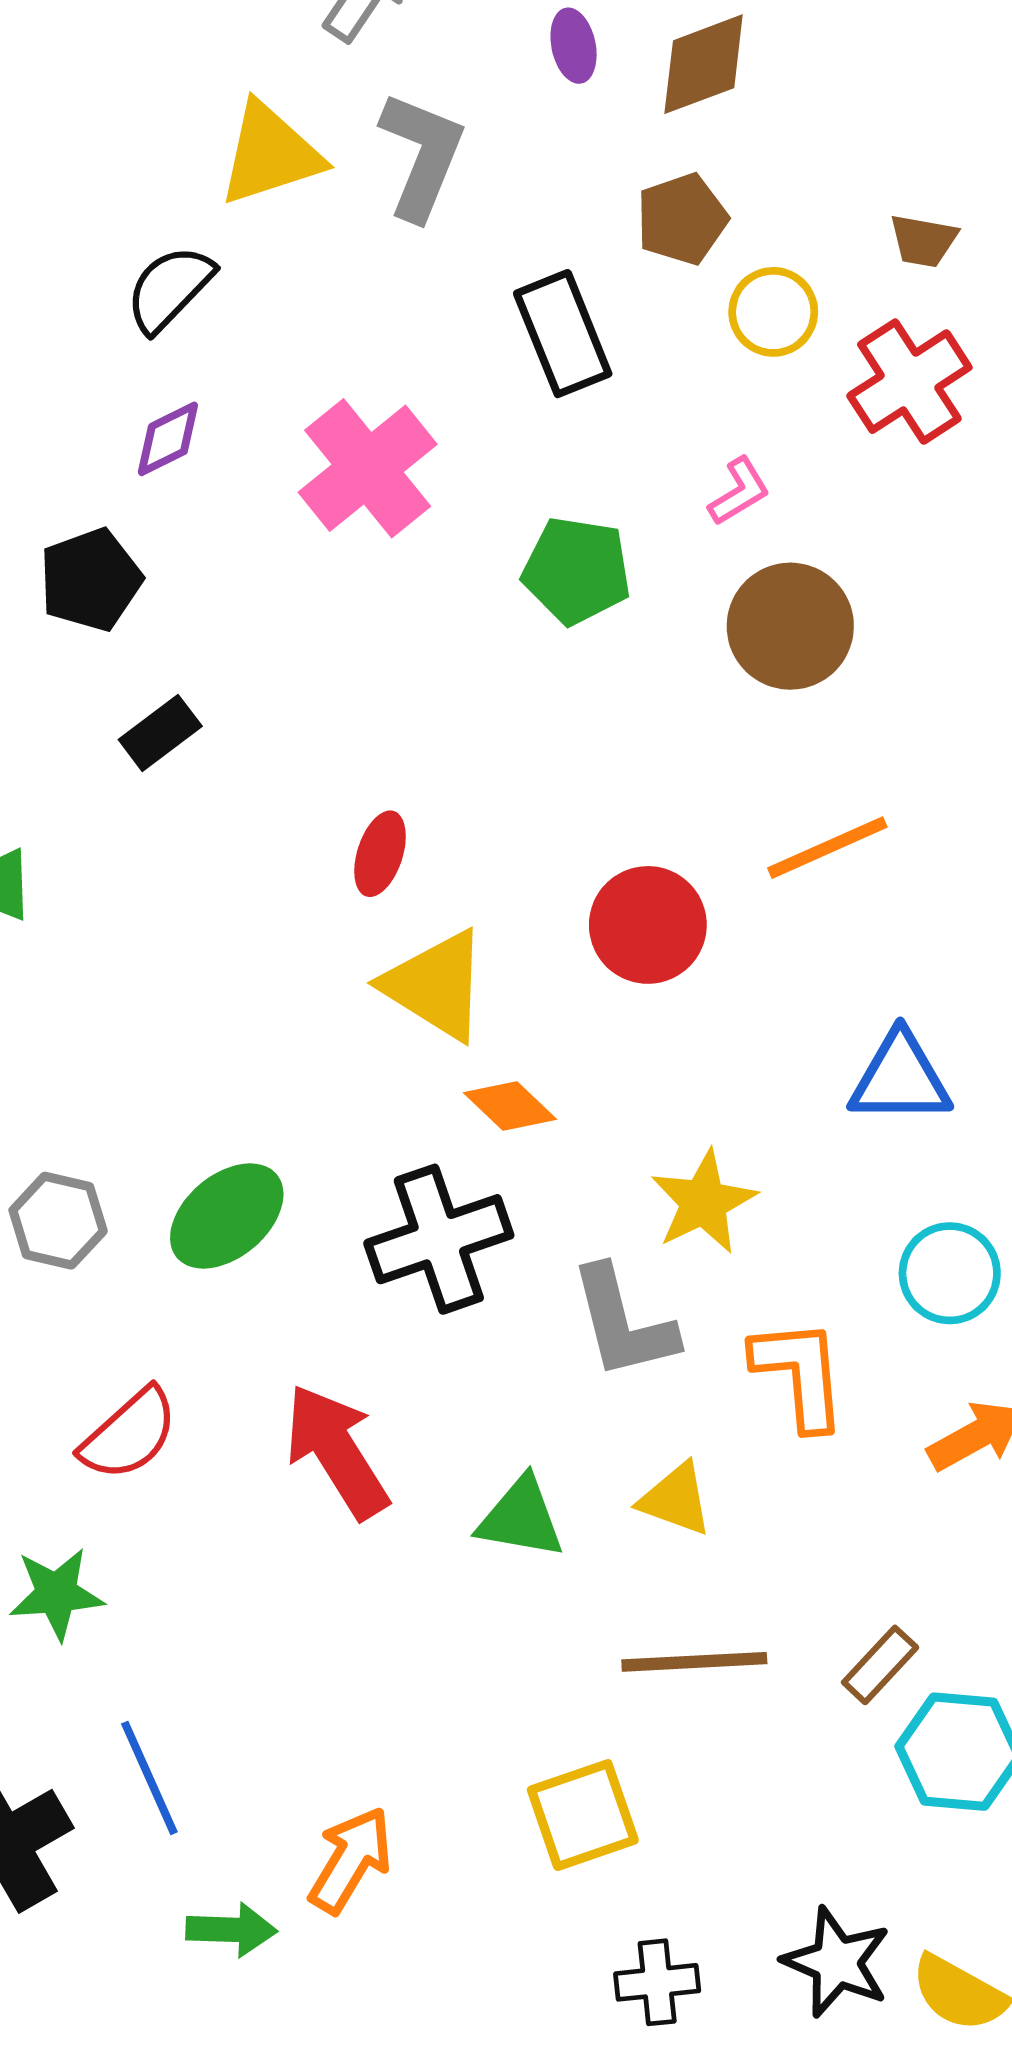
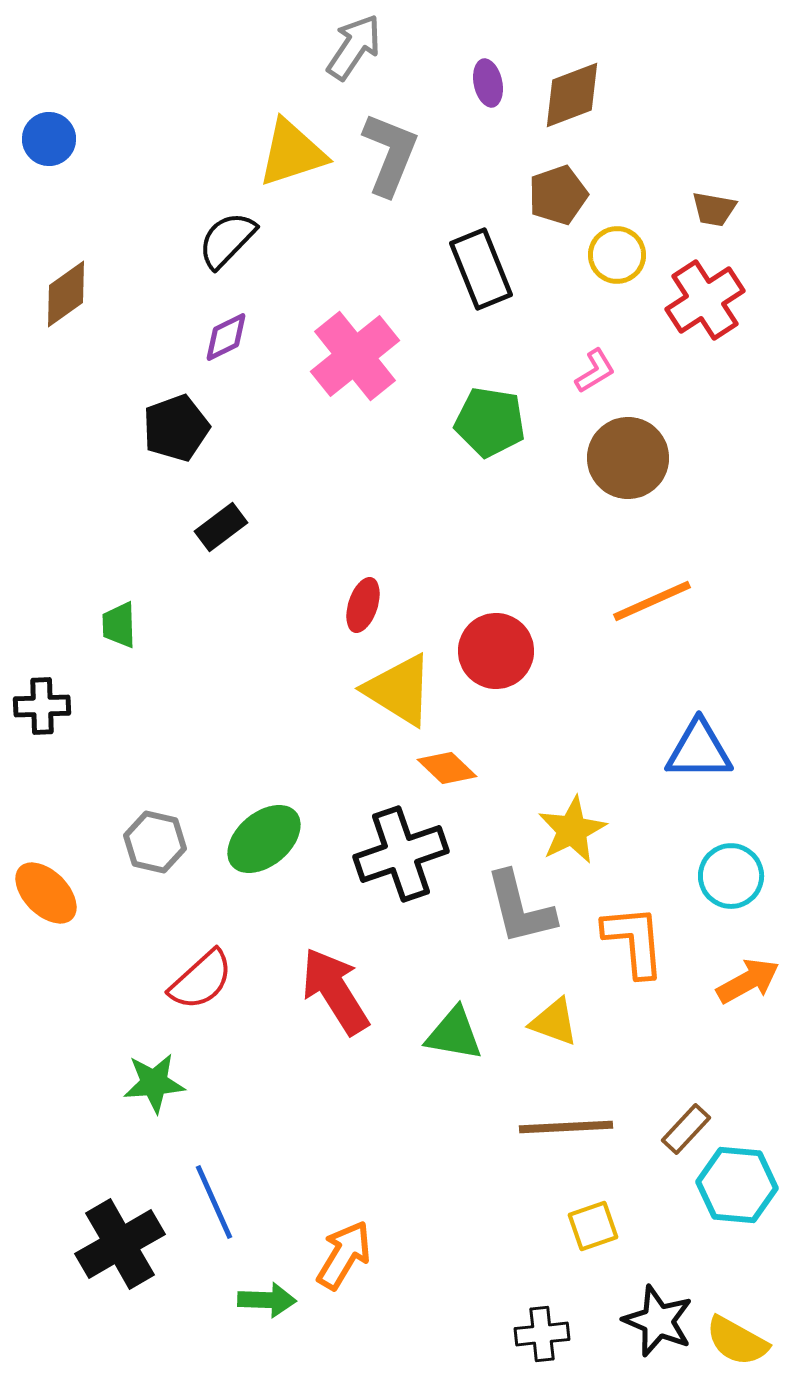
red circle: (648, 925) -> (496, 651), moved
yellow square: (583, 1815) -> (593, 1226), moved, size x0.7

